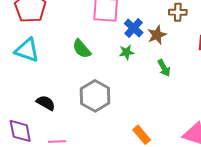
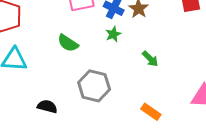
green arrow: (164, 68) -> (150, 59), moved

